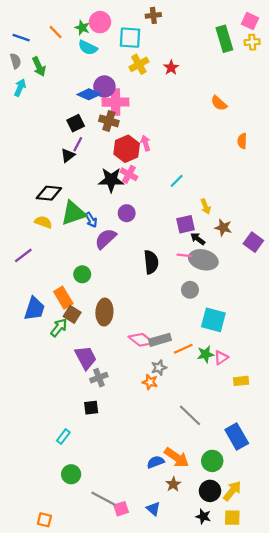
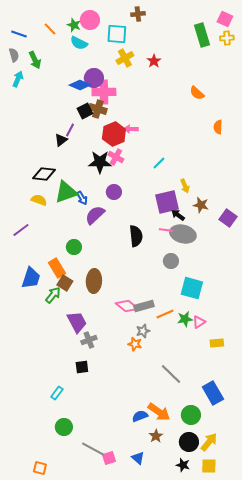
black square: (76, 123) -> (85, 111), moved
pink arrow: (146, 143) -> (131, 129), turned -72
purple square: (186, 224) -> (167, 202), size x1.4

